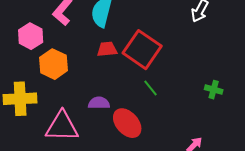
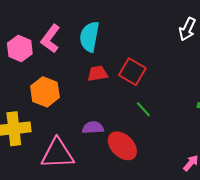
pink hexagon: (31, 36) -> (20, 48), moved
red square: (142, 50) -> (132, 72), size x0.7

